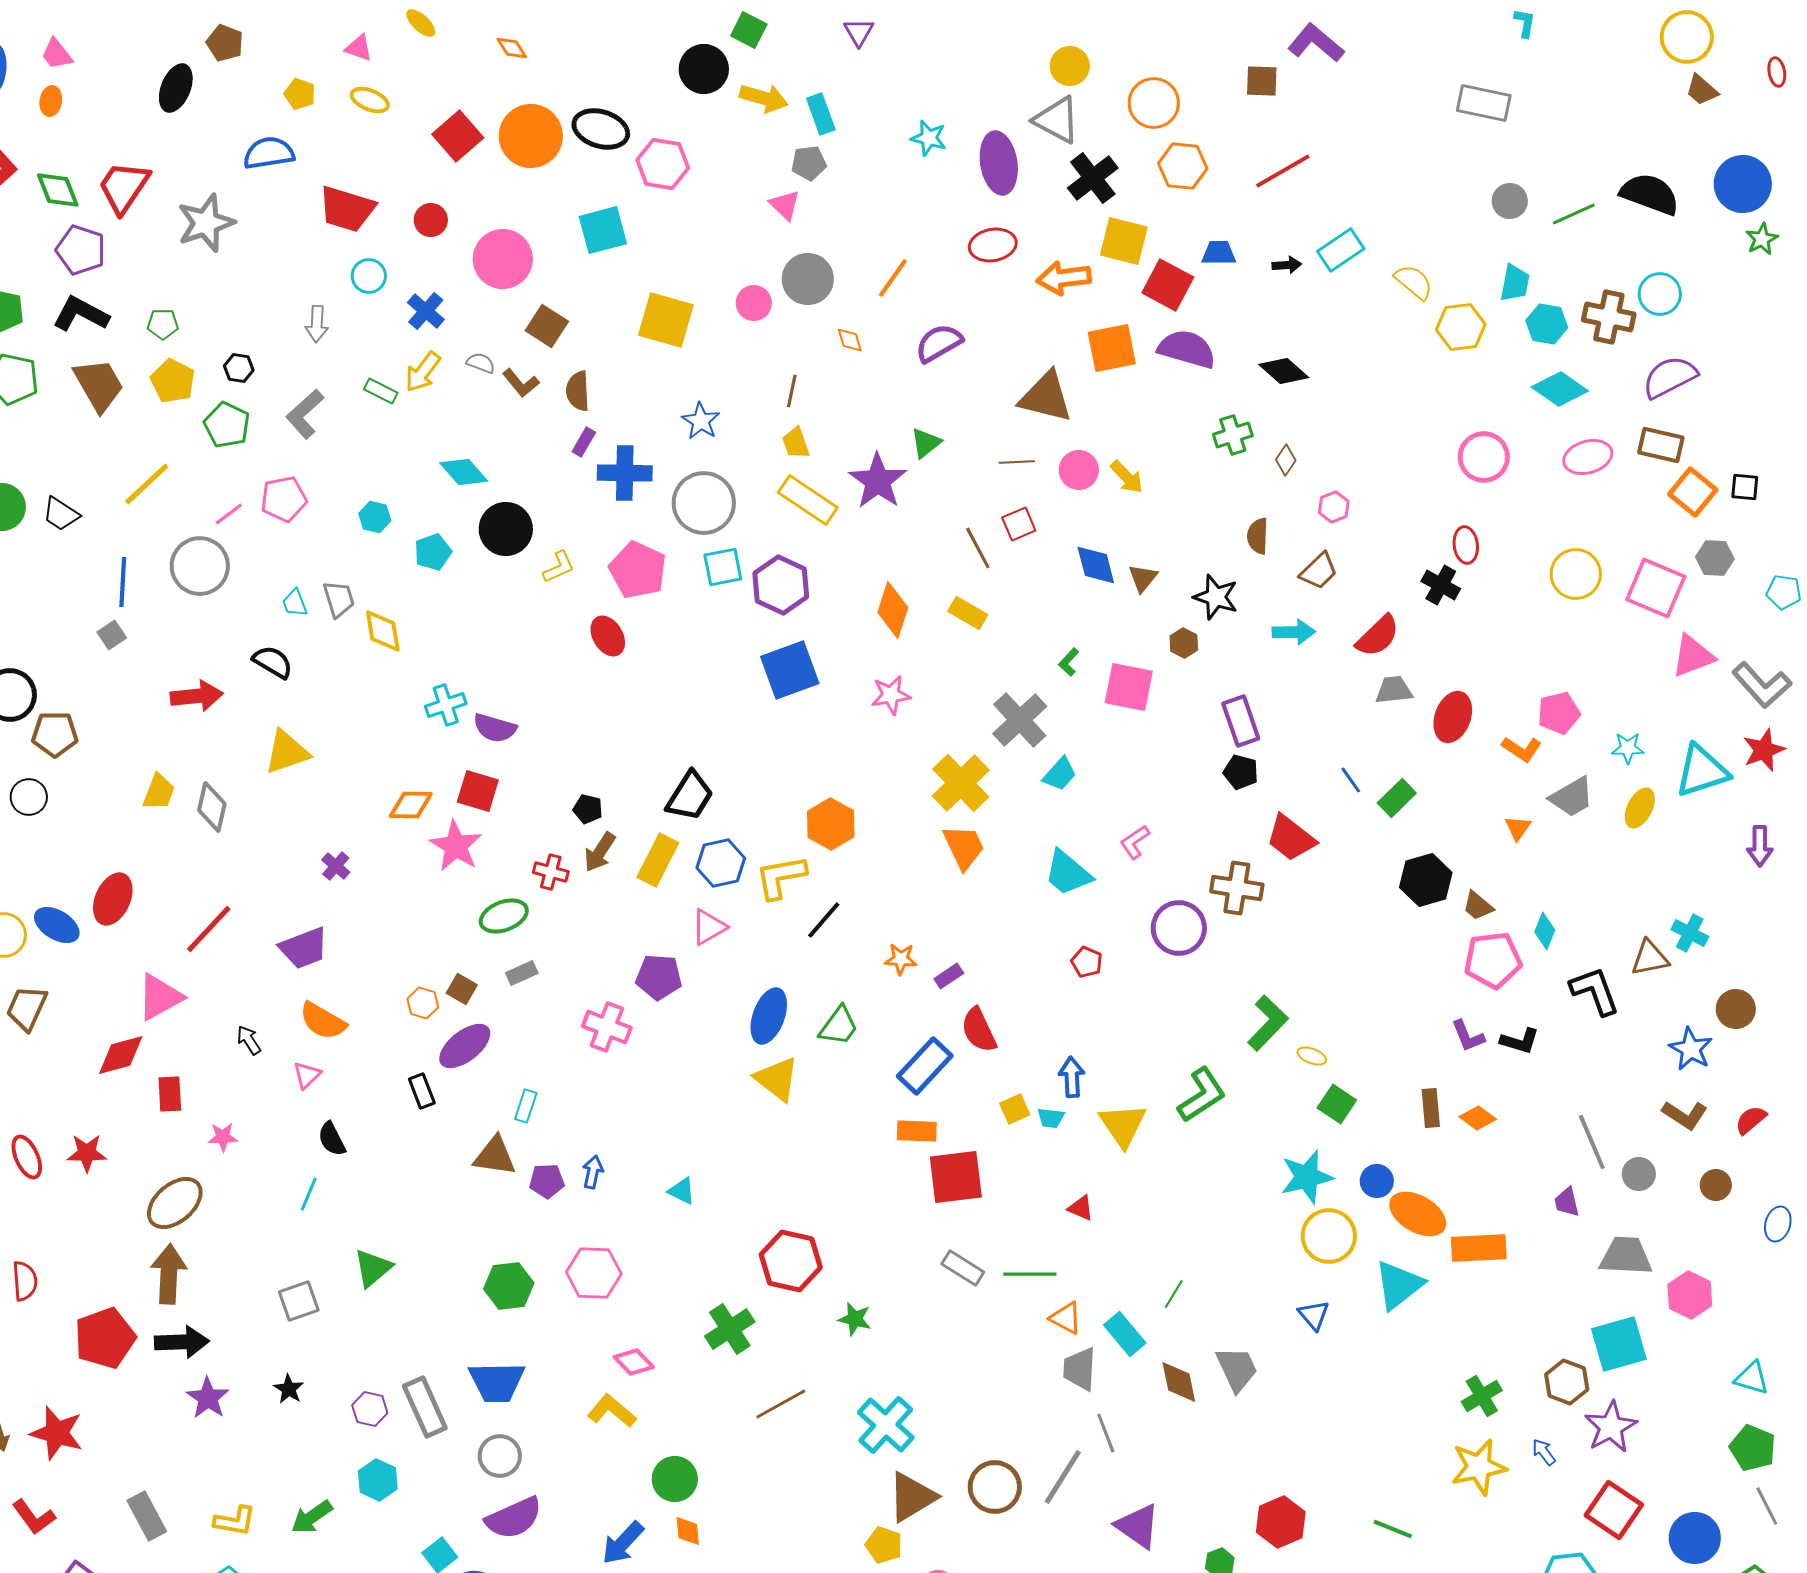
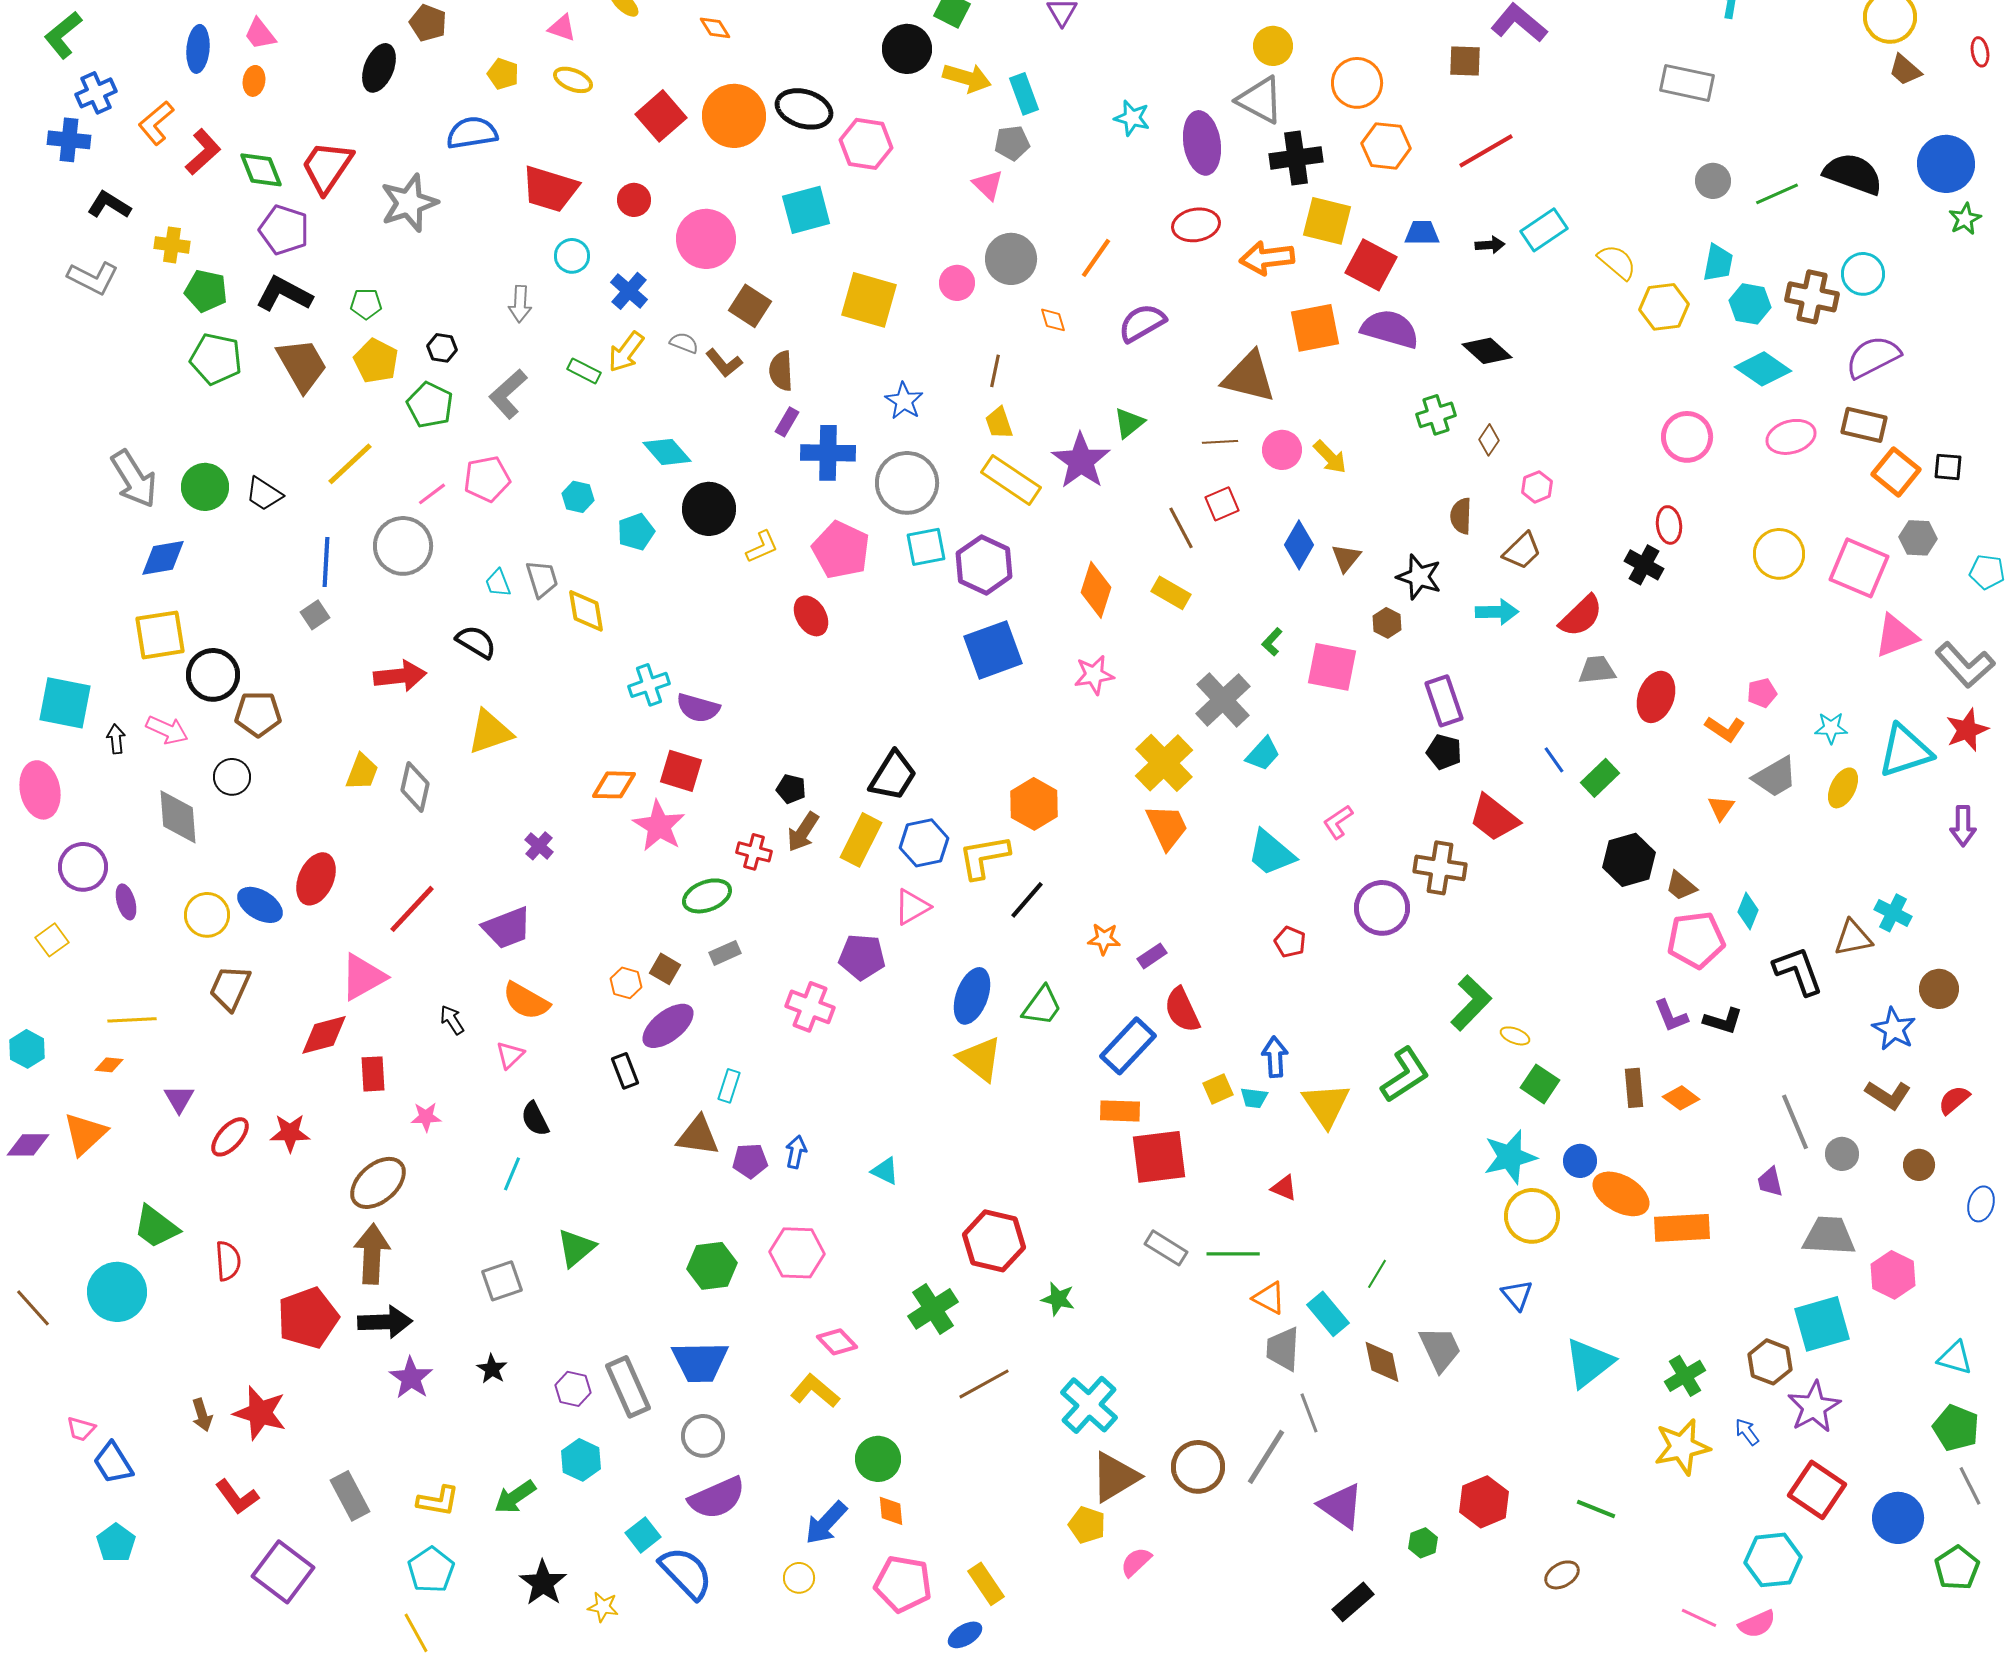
black cross: (1093, 178) -> (1296, 158), turned 30
blue diamond: (1096, 565) -> (1299, 545), turned 45
pink pentagon: (1559, 713) -> (1762, 693), size x0.7
red ellipse: (27, 1157) -> (230, 1137), turned 66
cyan triangle: (1399, 1285) -> (1589, 1363), moved

